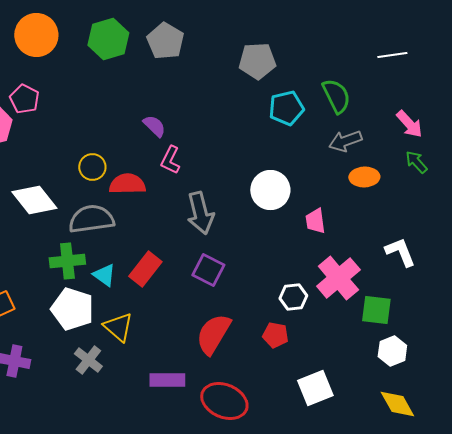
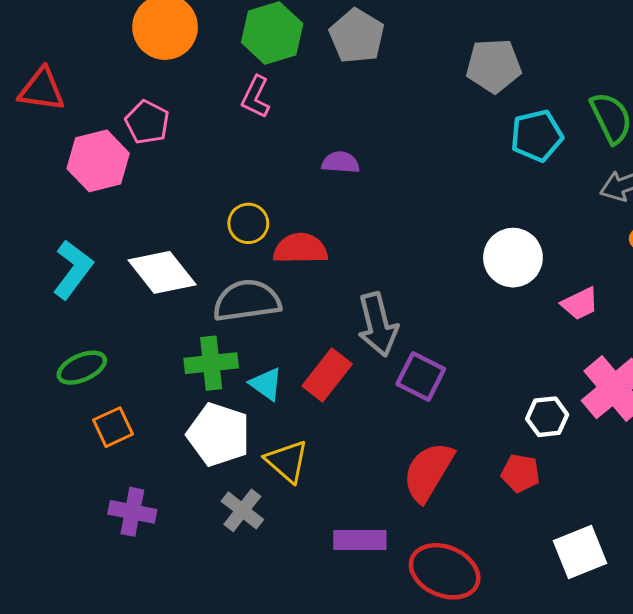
purple semicircle: (154, 126) -> (340, 162), turned -40
pink L-shape: (170, 160) -> (256, 97), moved
gray arrow: (200, 213) -> (378, 324), moved
pink trapezoid: (315, 221) -> (580, 304), turned -108

